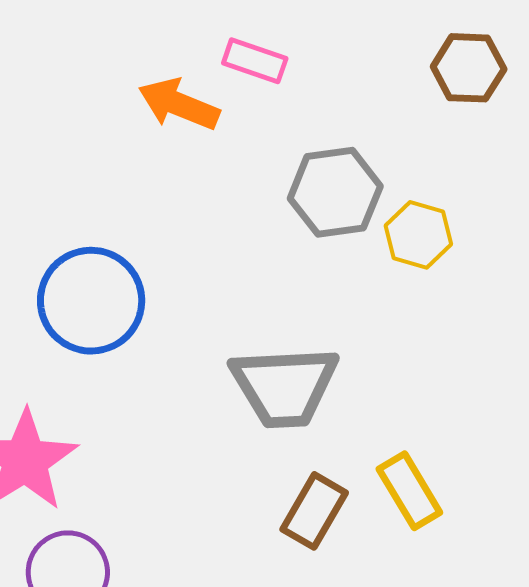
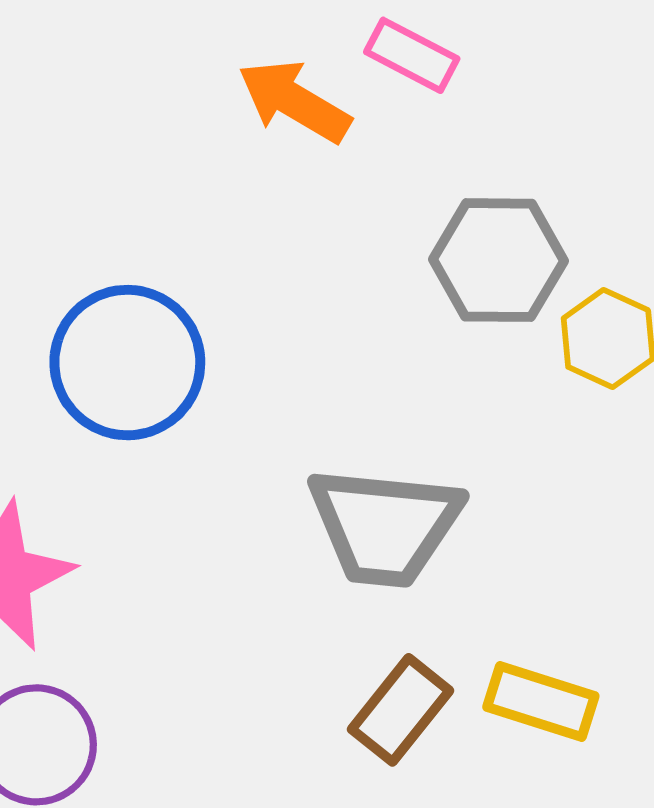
yellow rectangle: (409, 491) -> (541, 702), turned -50

